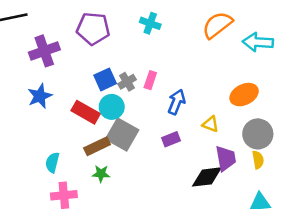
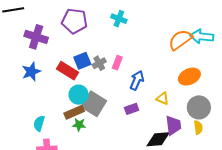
orange semicircle: (217, 25) -> (180, 40), moved
purple cross: (44, 51) -> (36, 37), turned 35
cyan circle: (112, 107) -> (79, 95), moved
red rectangle: (86, 112) -> (67, 71), moved
green star: (101, 174) -> (79, 125), moved

